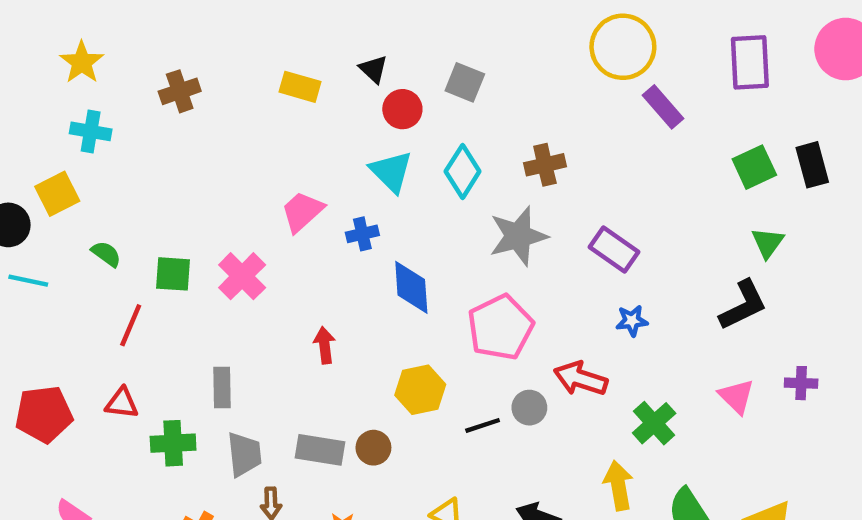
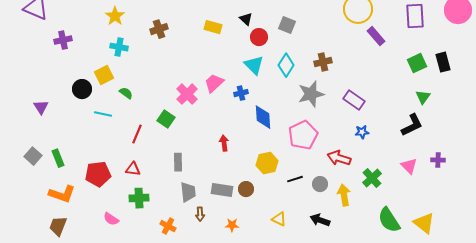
green semicircle: (106, 254) -> (126, 93), moved
green square: (173, 274) -> (166, 119), moved, turned 30
pink cross: (242, 276) -> (187, 94), moved
cyan line: (28, 281) -> (103, 114), moved
gray circle: (529, 408) -> (320, 184), moved
green cross: (173, 443) -> (139, 198), moved
yellow arrow: (618, 486) -> (344, 195), moved

